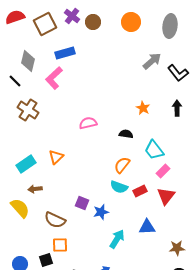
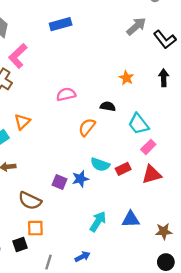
blue rectangle: (65, 53) -> (61, 24), moved
pink L-shape: (54, 78) -> (18, 56), moved
orange triangle: (56, 157) -> (22, 122), moved
orange semicircle: (122, 165) -> (87, 127), moved
red triangle: (166, 196) -> (152, 174), turned 36
blue star: (101, 212) -> (80, 179), moved
blue triangle: (147, 227) -> (131, 219), moved

